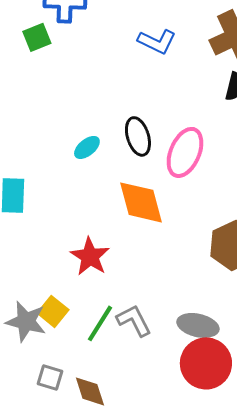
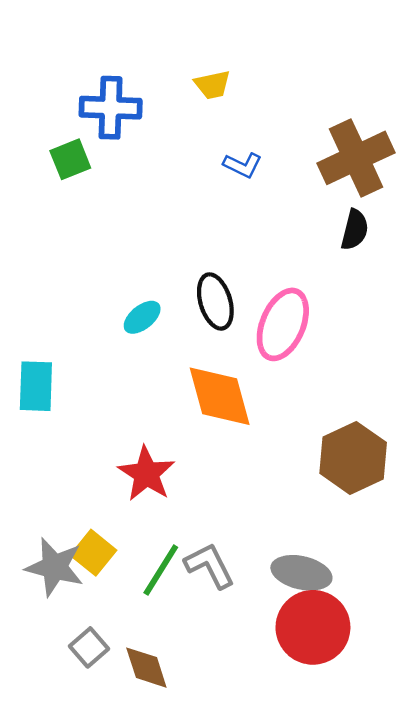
blue L-shape: (157, 41) -> (243, 165), size x0.7
gray square: (50, 377) -> (89, 647), turned 32

